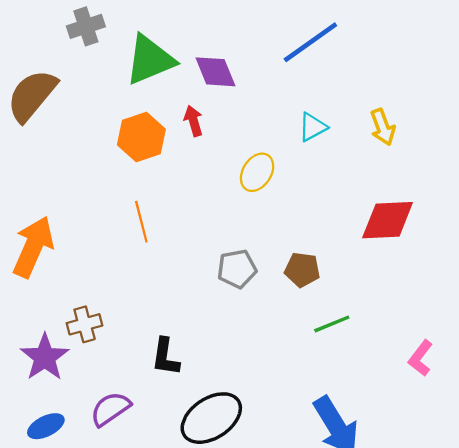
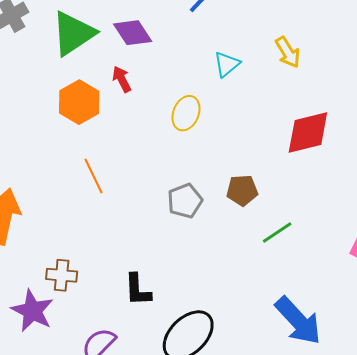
brown cross: (85, 324) -> (62, 275), turned 32

